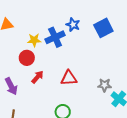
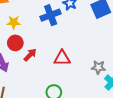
yellow star: (34, 40) -> (14, 22), moved
red circle: (27, 58) -> (15, 43), moved

